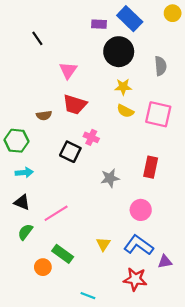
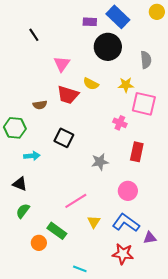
yellow star: (123, 87) -> (126, 85), moved
yellow semicircle: (125, 111) -> (91, 84), moved
pink cross: (91, 137) -> (120, 123), moved
cyan arrow: (24, 173) -> (32, 156), moved
pink line: (56, 213) -> (76, 201), moved

